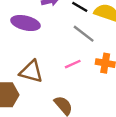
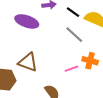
pink line: (73, 64) -> (71, 69), moved

